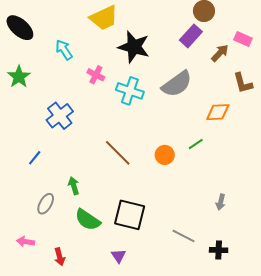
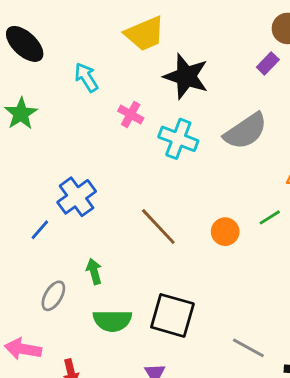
purple rectangle: (191, 36) -> (268, 63), size x0.7
blue cross: (60, 116) -> (77, 197), moved
green semicircle: (88, 220) -> (112, 321), turned -36
pink arrow: (26, 242) -> (23, 349), size x1.4

